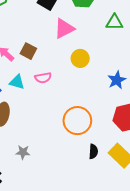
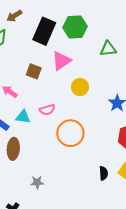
brown square: (28, 51) -> (34, 71), moved
orange circle: (77, 121) -> (70, 133), moved

